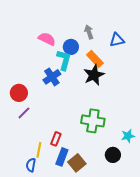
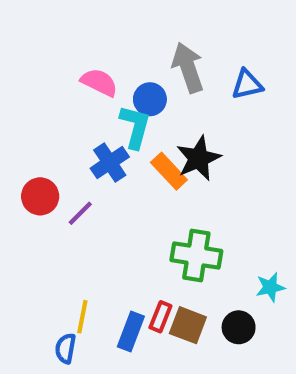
gray arrow: (89, 32) -> (188, 68), size x1.6
orange rectangle: (95, 59) -> (169, 171), moved
purple line: (24, 113) -> (80, 213), moved
red rectangle: (56, 139) -> (160, 317), moved
brown square: (77, 163) -> (188, 325), moved, turned -30

